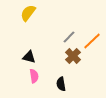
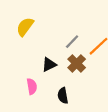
yellow semicircle: (28, 13) -> (25, 27), moved
black triangle: (29, 57) -> (49, 65), moved, turned -40

